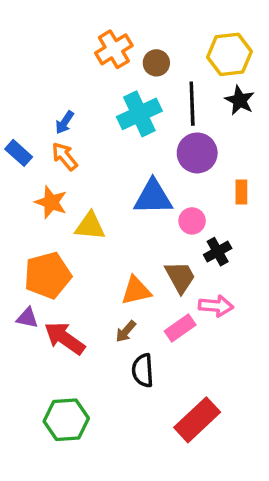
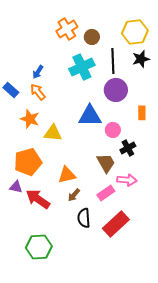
black star: (240, 100) -> (141, 59), turned 30
orange triangle: (136, 291) -> (67, 175), moved
red rectangle: (197, 420) -> (116, 224), moved

